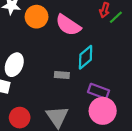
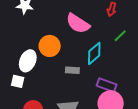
orange circle: (37, 17) -> (50, 46), moved
green line: (116, 17) -> (120, 36), moved

